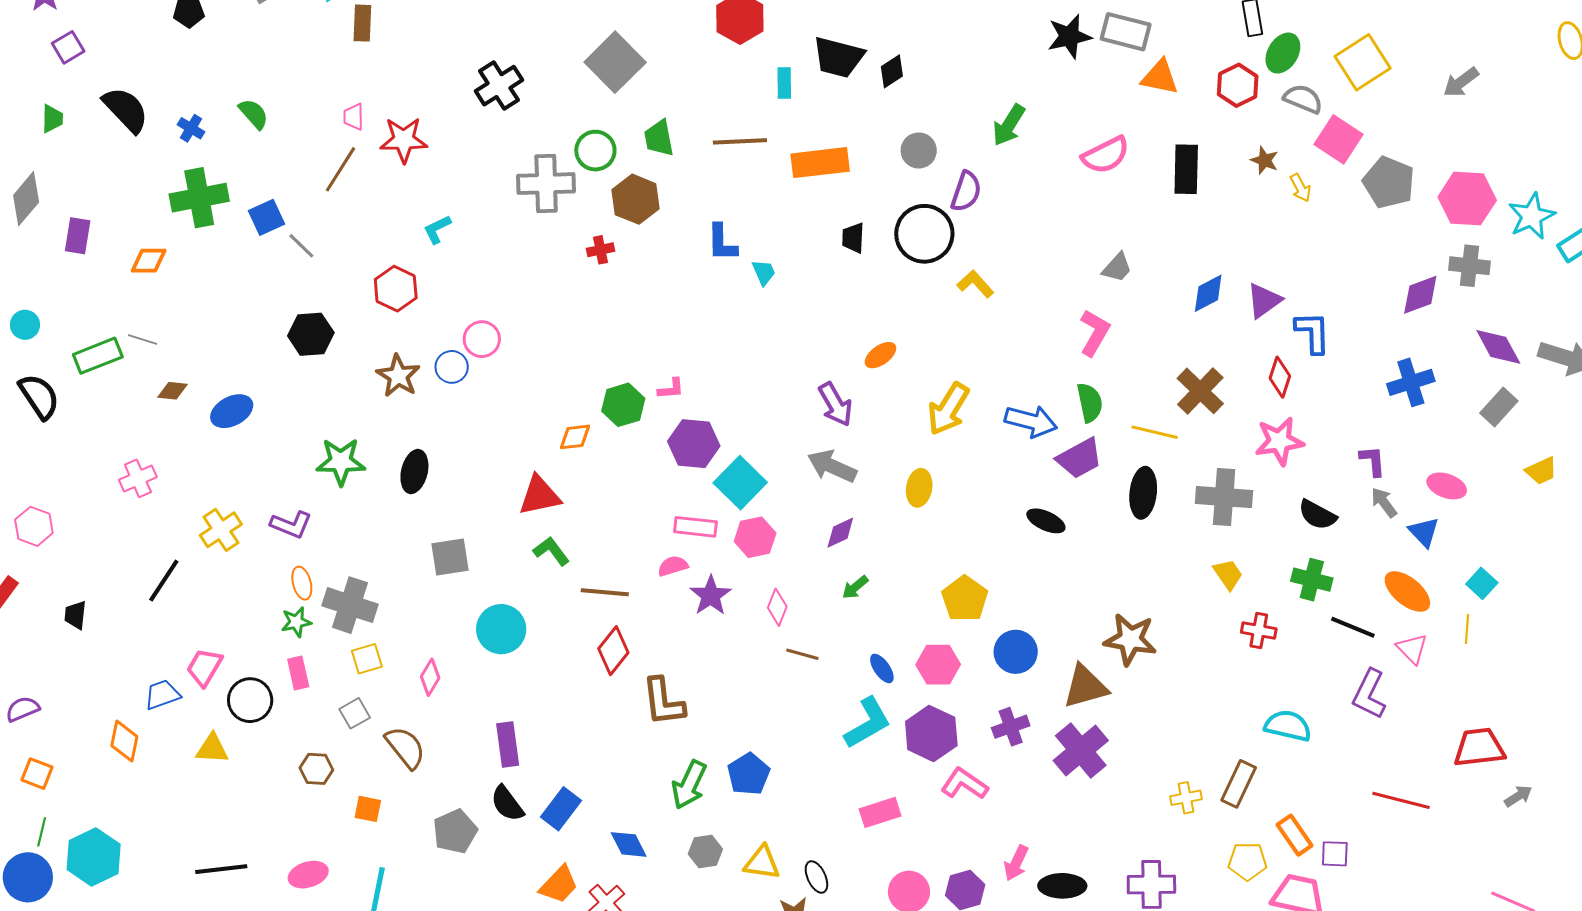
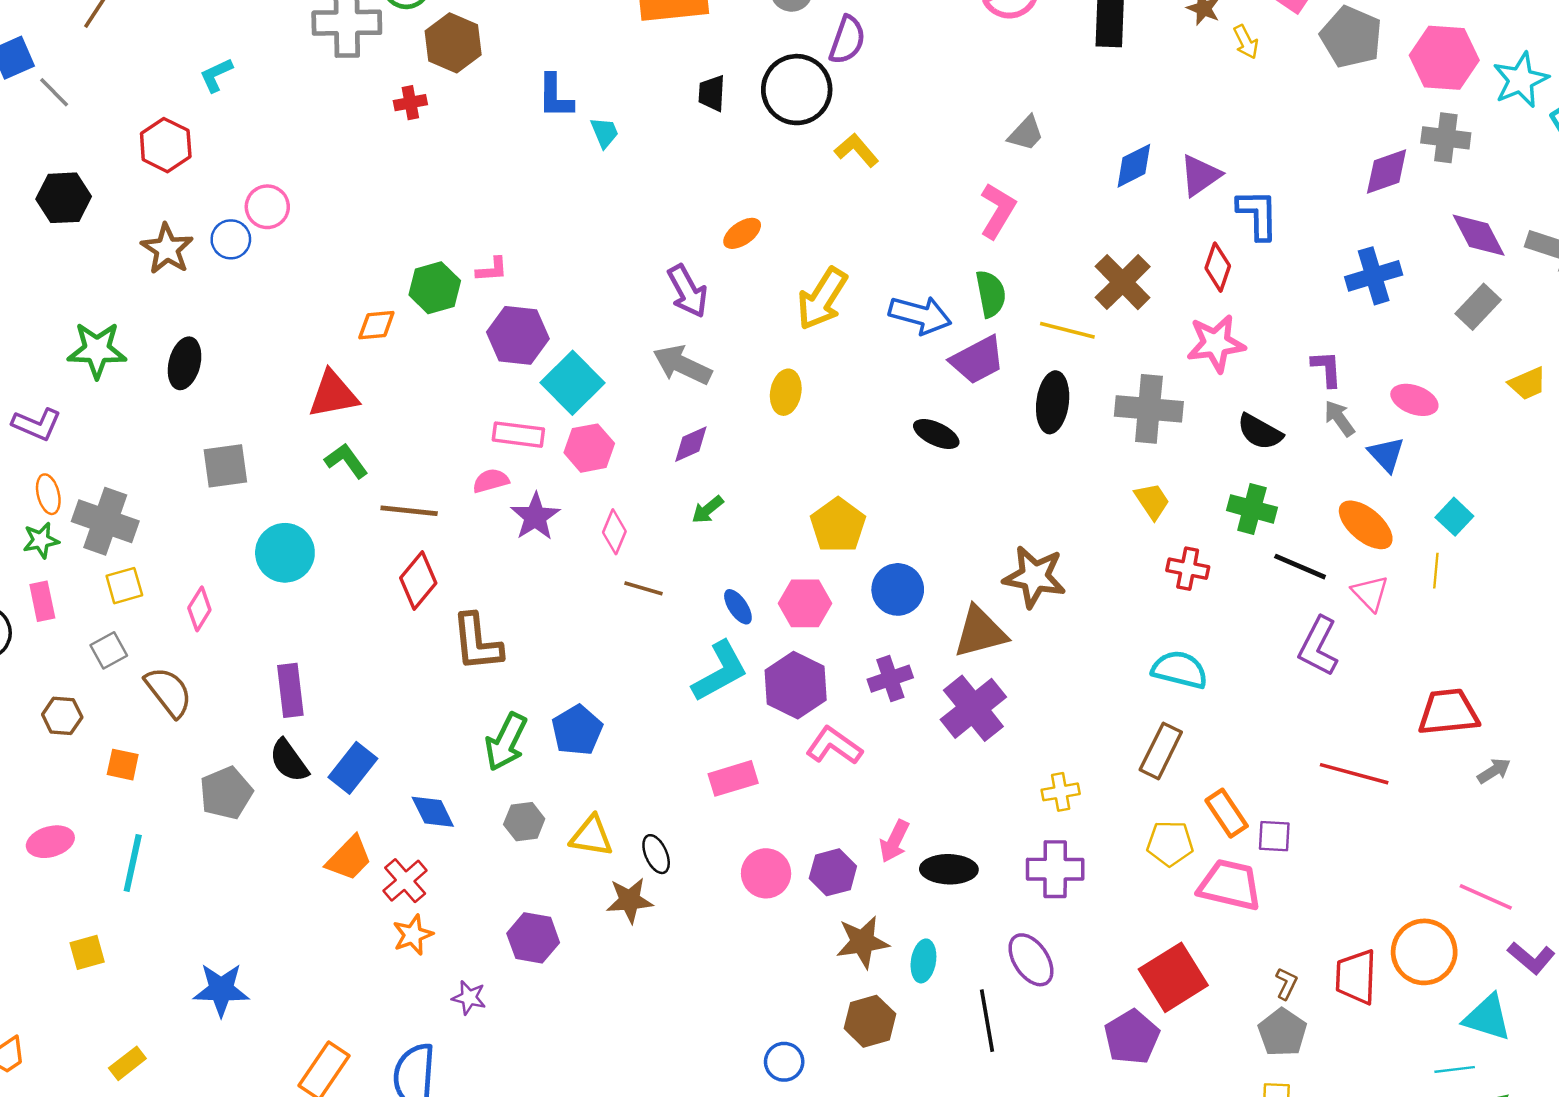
cyan semicircle: (1288, 726) -> (1180, 670), moved
yellow cross: (1186, 798) -> (1061, 792), moved

